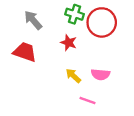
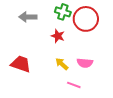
gray arrow: (33, 20) -> (28, 17), turned -48
red trapezoid: (25, 52) -> (21, 64), moved

